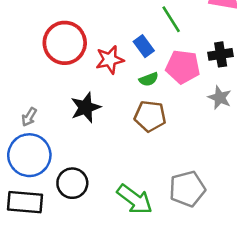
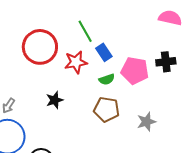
green line: (171, 19) -> (85, 31), moved
gray star: (220, 98) -> (146, 122), moved, turned 30
black star: (86, 107) -> (55, 100), size x0.7

